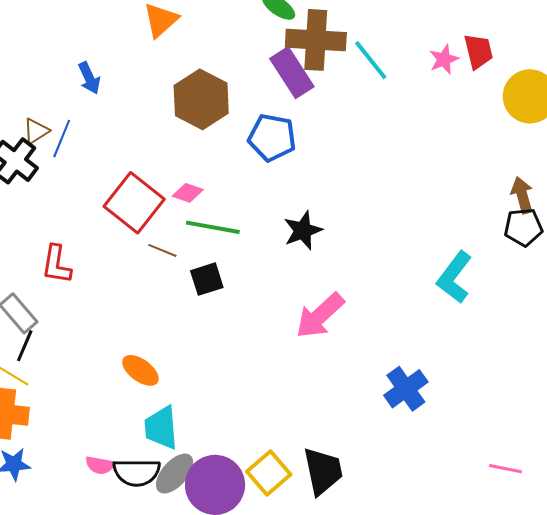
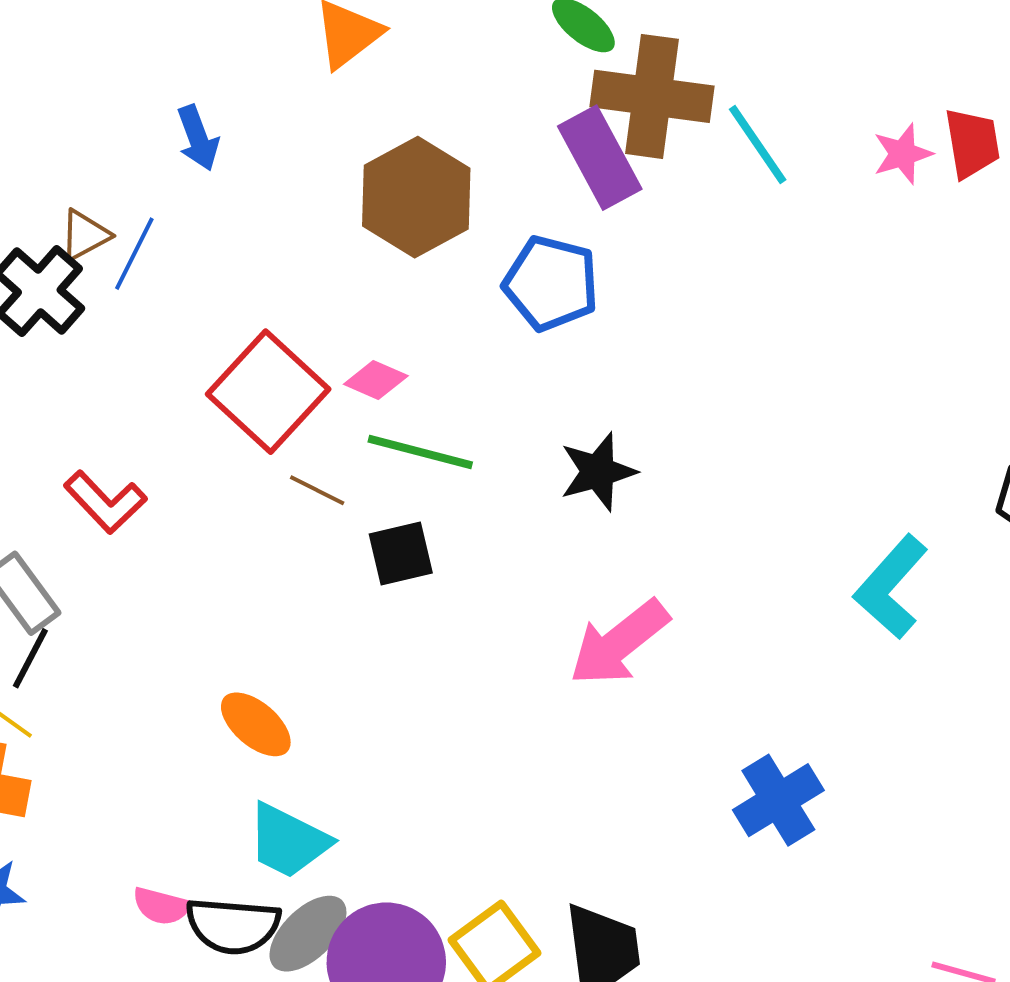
red L-shape: (56, 264) -> (105, 502), turned -57
cyan trapezoid: (161, 428) -> (288, 841), turned -63

